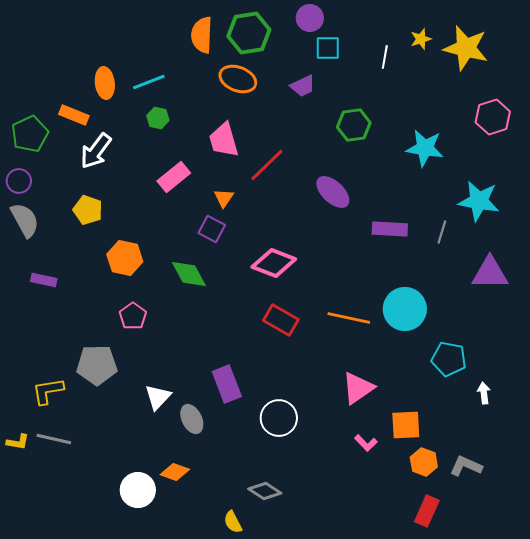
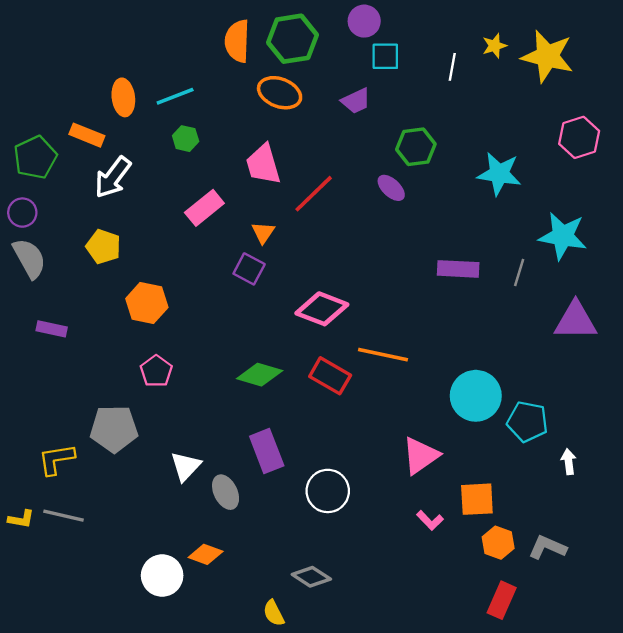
purple ellipse: (333, 192) -> (391, 188), moved, size x0.7
green diamond: (189, 274) -> (260, 375), moved, turned -45
cyan circle: (405, 309) -> (476, 396), moved
orange line: (349, 318) -> (383, 355), moved

